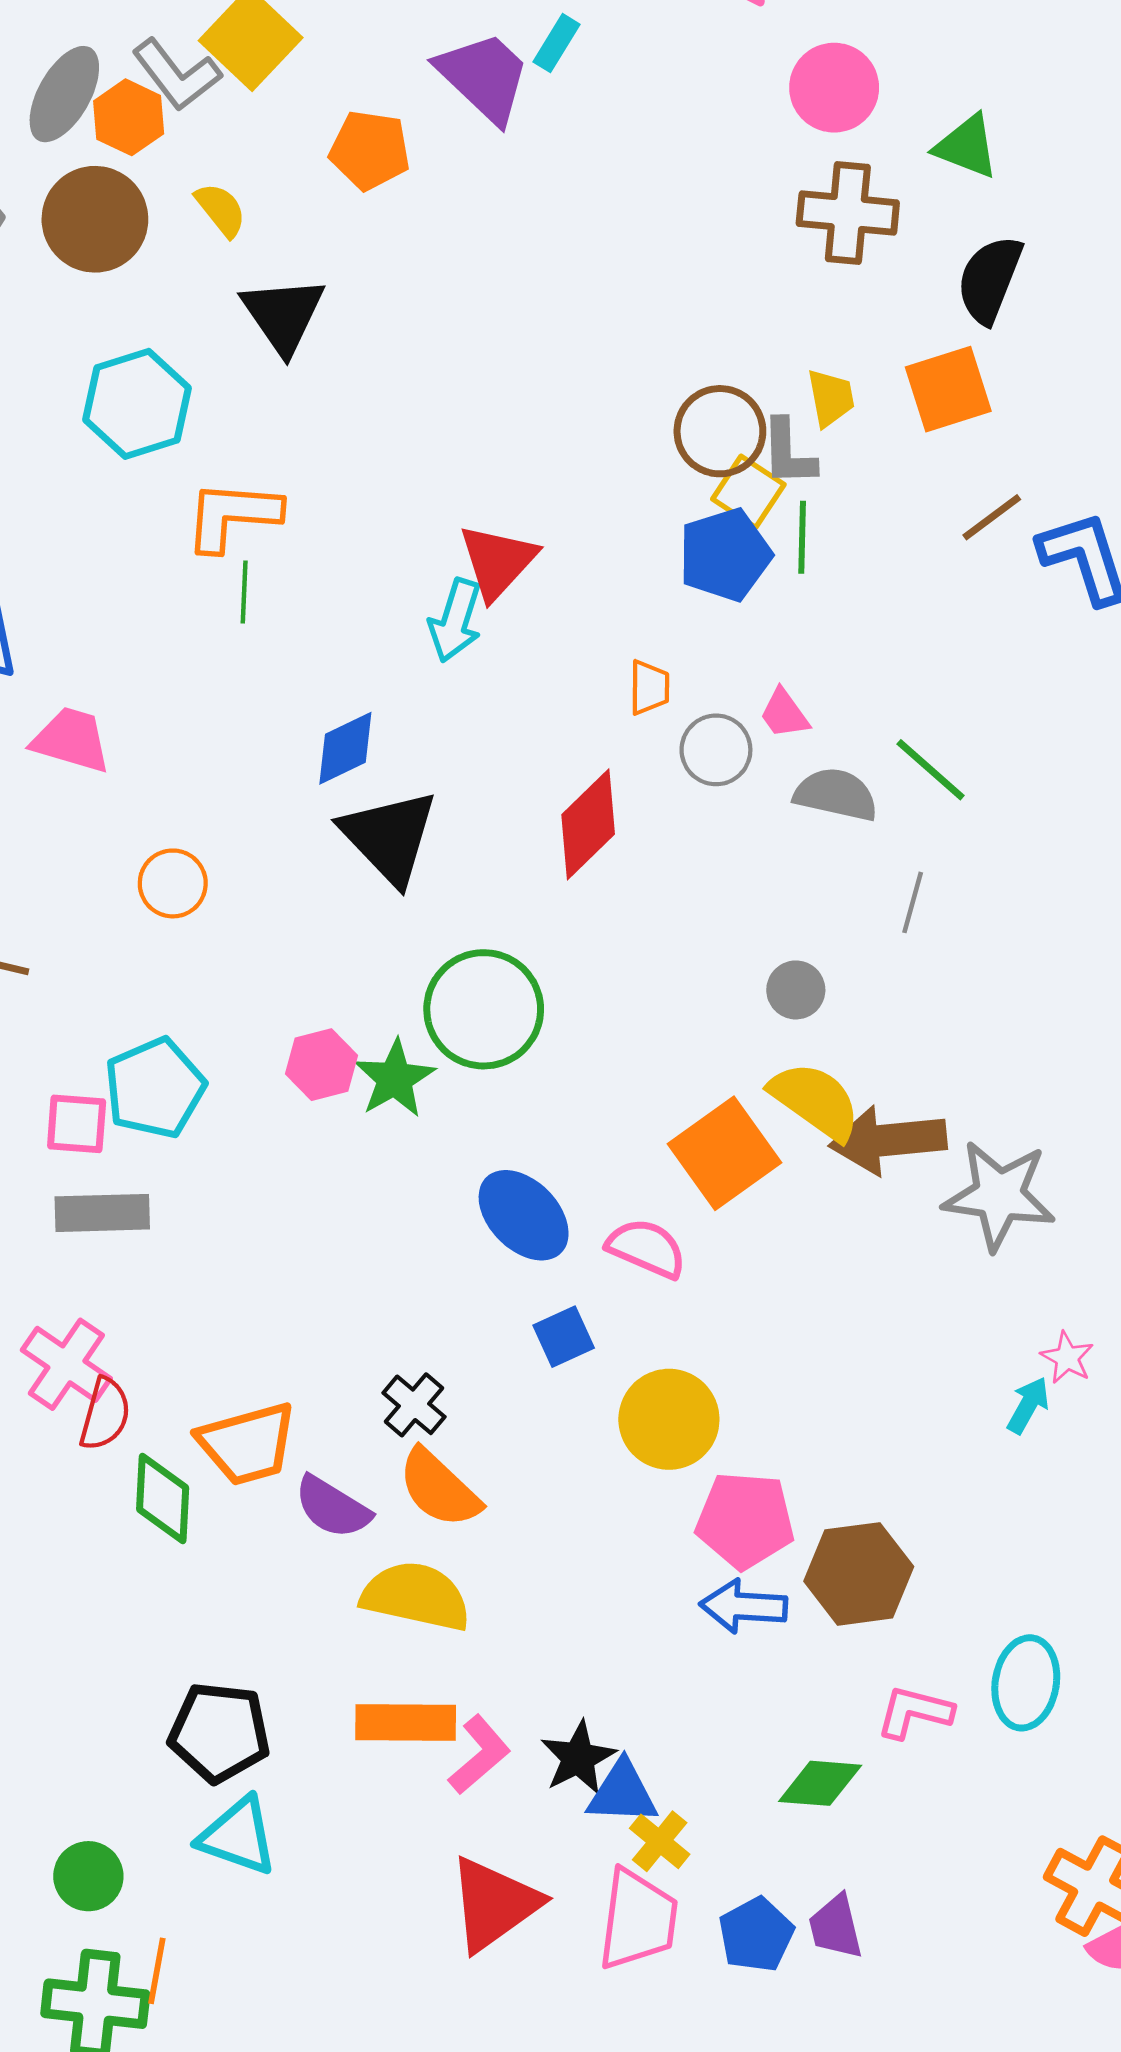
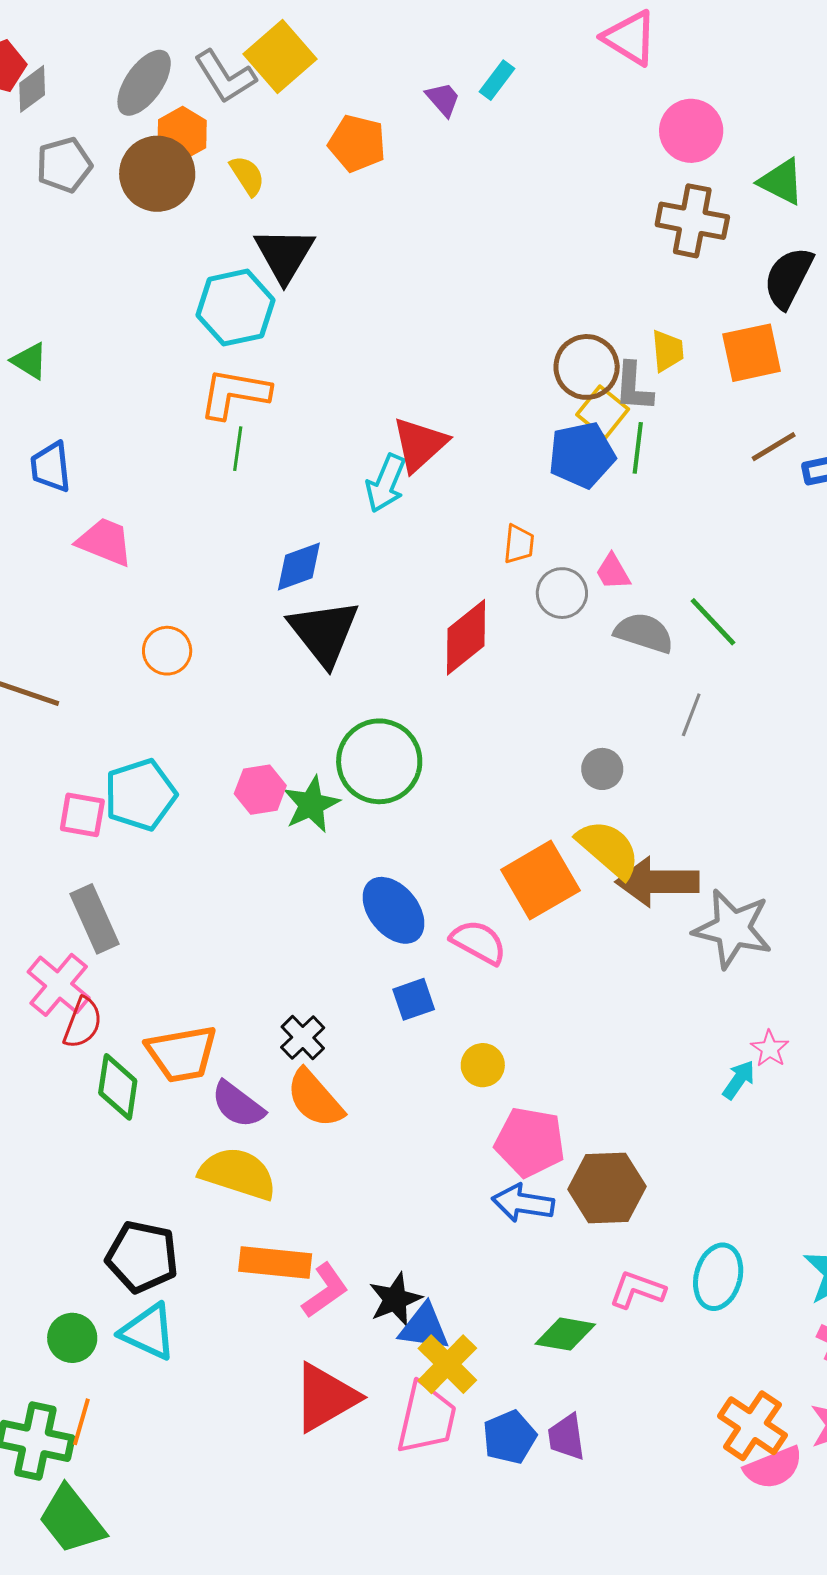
purple trapezoid: (484, 77) -> (443, 99), size x0.5
orange hexagon: (129, 117) -> (182, 134), moved
cyan hexagon: (137, 404) -> (235, 308), moved
gray rectangle: (102, 1213) -> (95, 919), moved, turned 62
yellow circle: (669, 1419) -> (483, 1065), size x0.6
yellow semicircle: (416, 1596) -> (238, 1174), moved
yellow cross: (660, 1841) -> (447, 1364), size x1.4
green circle: (88, 1876) -> (72, 1338), moved

